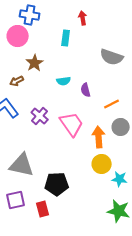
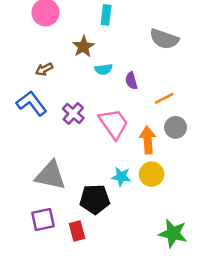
brown star: (35, 63) -> (83, 47), moved
cyan star: (120, 179) -> (121, 177), moved

